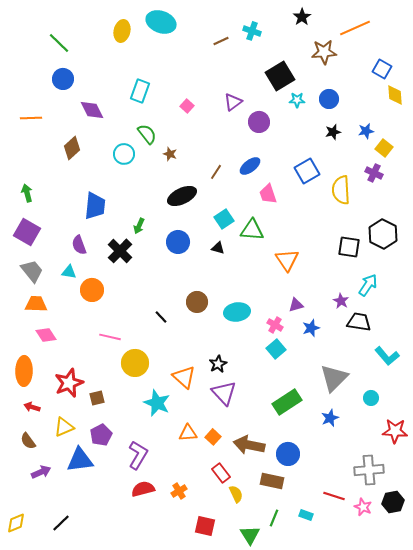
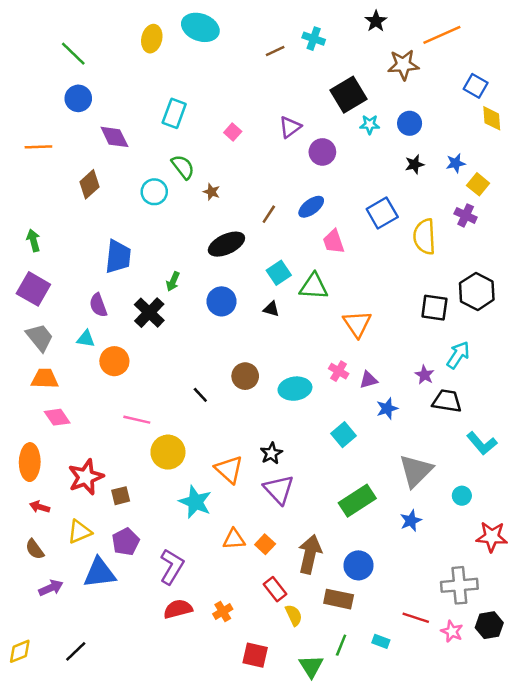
pink cross: (275, 325) -> (339, 371), moved
brown arrow: (249, 445) -> (310, 554), turned 92

